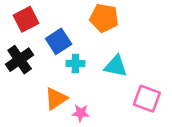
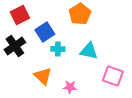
orange pentagon: (104, 18) -> (80, 14), turned 30
orange triangle: (56, 99) -> (43, 76), turned -42
pink star: (81, 113) -> (70, 87), moved

